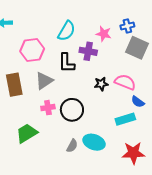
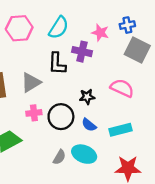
pink hexagon: (32, 50) -> (19, 28), moved
black star: (101, 84) -> (87, 97), moved
blue semicircle: (138, 102) -> (89, 125), moved

